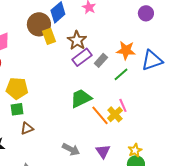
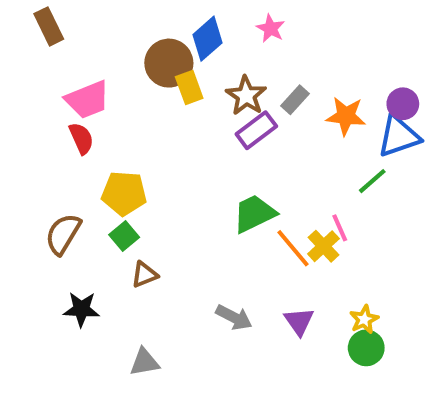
purple circle: (146, 13) -> (403, 104), moved
gray rectangle: (101, 60) -> (295, 100), moved
green line: (121, 74) -> (372, 181), moved
green square: (17, 109) -> (124, 236), turned -32

